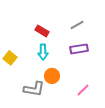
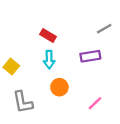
gray line: (77, 25) -> (104, 29), moved
gray L-shape: (34, 89) -> (23, 102), moved, turned 70

